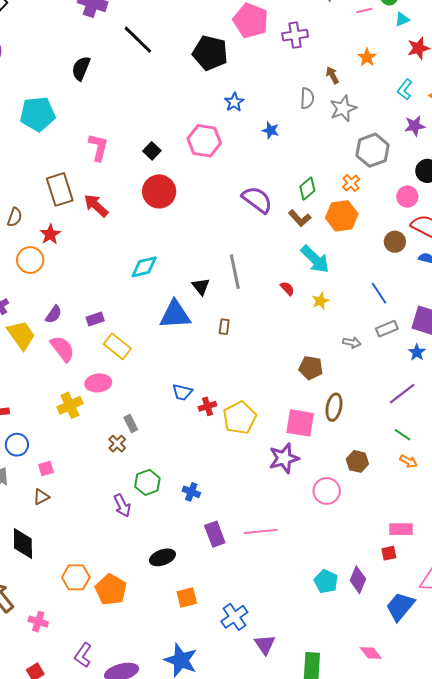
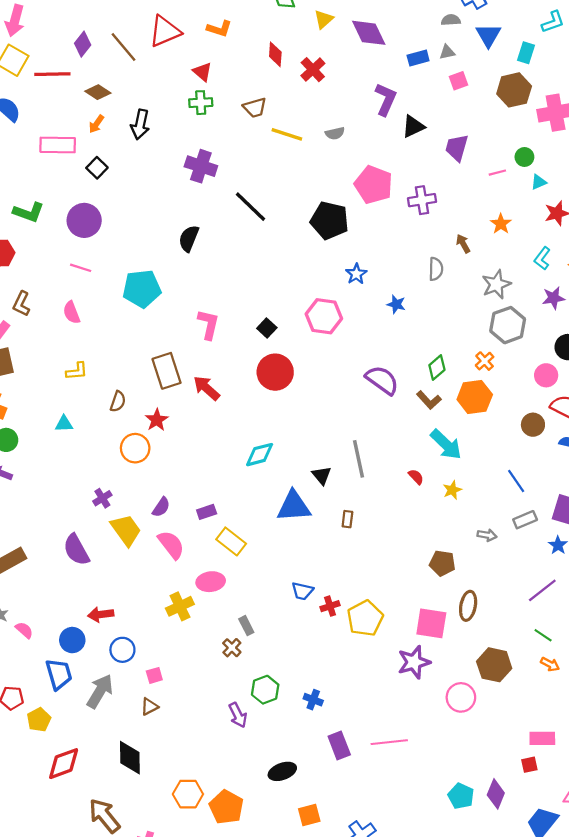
gray star: (343, 108) -> (496, 284), moved
brown hexagon: (357, 461) -> (494, 665), size x1.4

